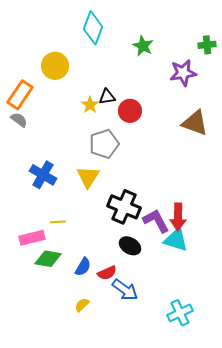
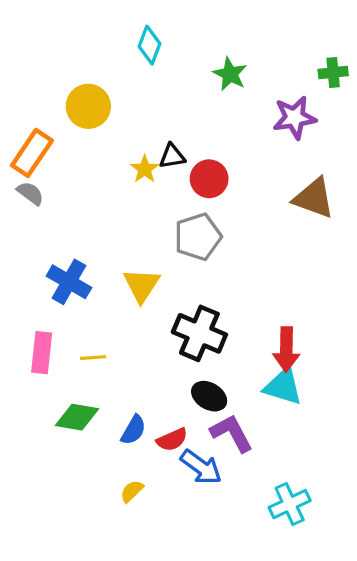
cyan diamond: (93, 28) -> (150, 45), size x0.7
gray pentagon: (104, 144) -> (198, 237), moved
purple L-shape: (156, 221) -> (232, 433), moved
pink rectangle: (32, 238) -> (42, 353), moved, turned -70

